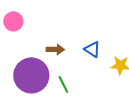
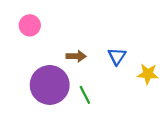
blue triangle: (92, 49) -> (117, 56), turned 30

